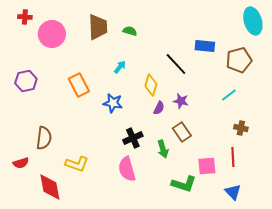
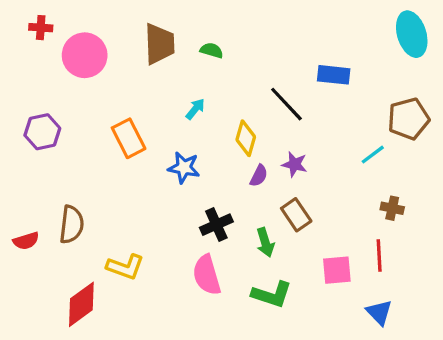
brown pentagon: (239, 60) -> (408, 119), moved
red semicircle: (21, 163) -> (26, 241), moved
green L-shape: (184, 184) -> (272, 294), moved
red diamond: (50, 187) -> (81, 304), turned 64

